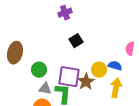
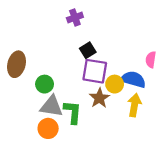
blue semicircle: (115, 66) -> (133, 79), size x1.5
purple square: (69, 77) -> (95, 71), moved
gray triangle: (45, 89) -> (52, 106), size x1.5

